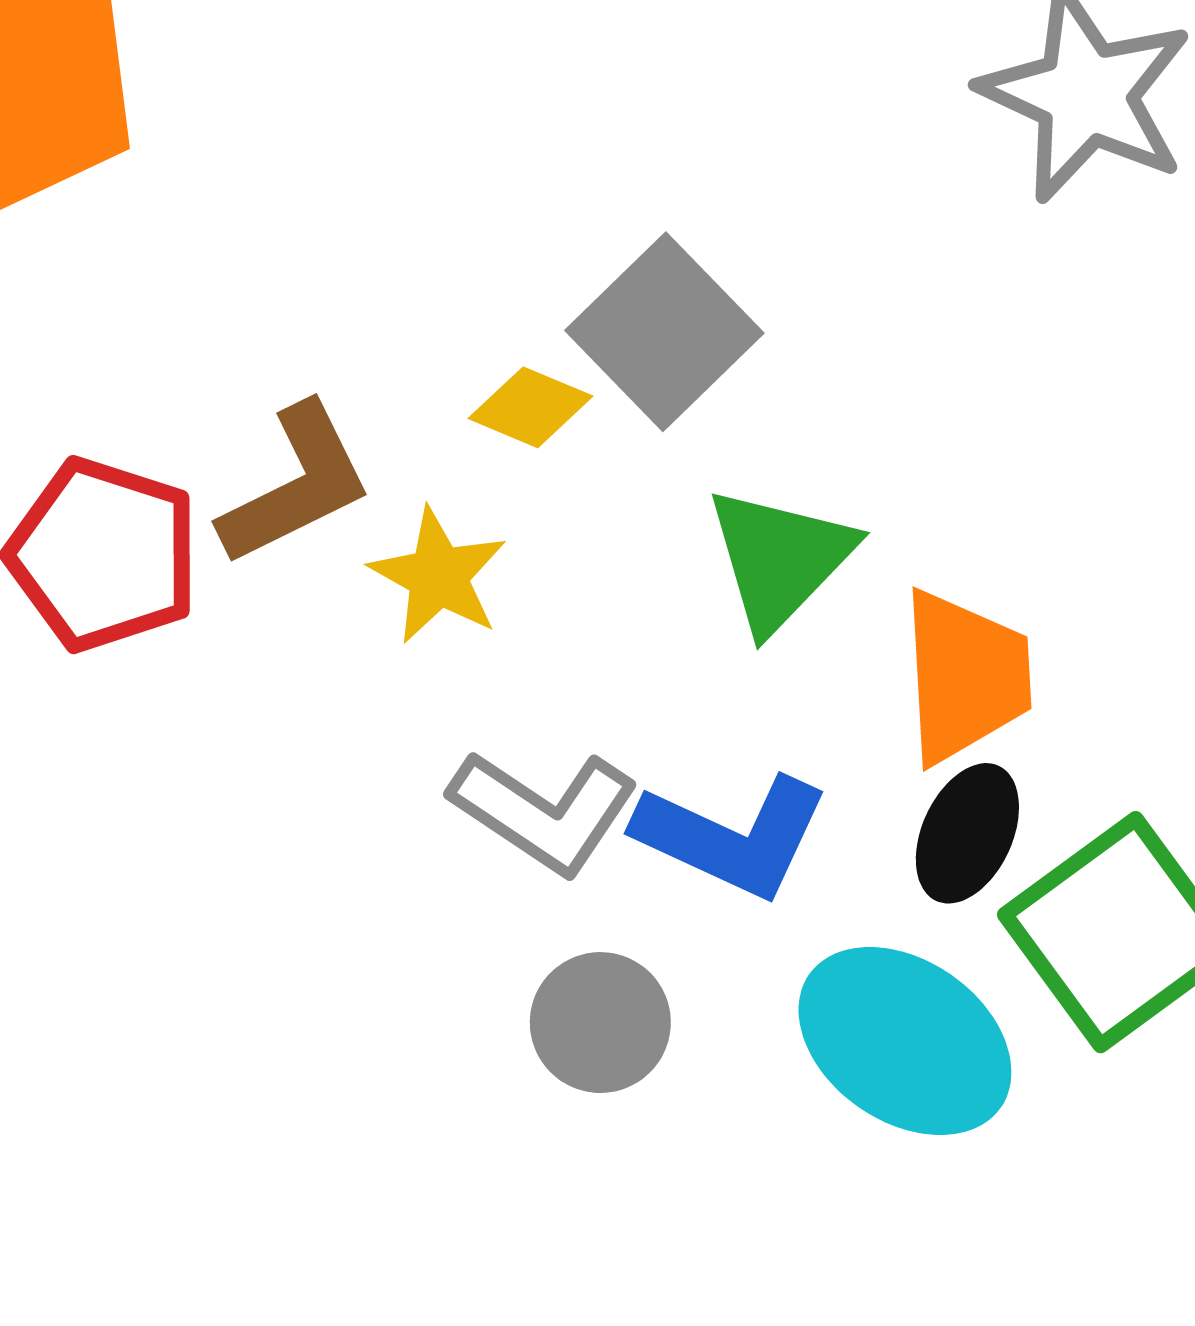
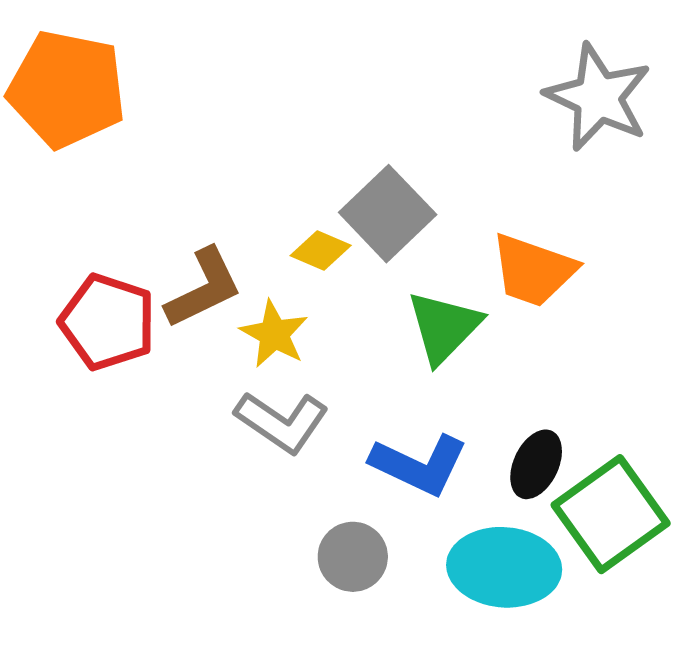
orange trapezoid: (965, 676) -> (533, 270), moved, turned 112
gray L-shape: (544, 811) -> (282, 422), moved
cyan ellipse: (905, 1041) -> (504, 567), turned -31

